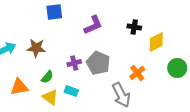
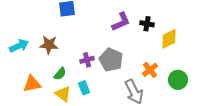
purple L-shape: (93, 25) -> (121, 22), moved
green circle: (177, 68) -> (178, 80), moved
cyan rectangle: (71, 91) -> (84, 88), turned 48

